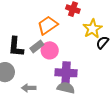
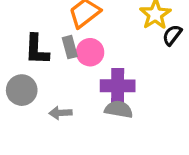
gray rectangle: (37, 46) -> (70, 47), turned -64

